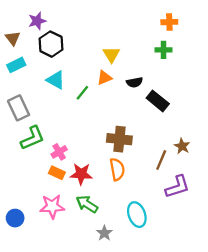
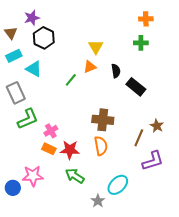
cyan triangle: (56, 80) -> (34, 69), moved
black semicircle: (135, 82) -> (116, 71), turned -88
pink star: (52, 206) -> (33, 176), moved
cyan ellipse: (137, 215) -> (118, 185), turned 65
gray star: (104, 233) -> (98, 201), moved

